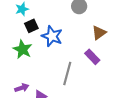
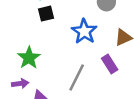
blue star: (52, 36) -> (84, 31), moved
green star: (23, 49) -> (29, 58), moved

